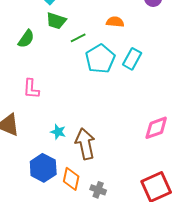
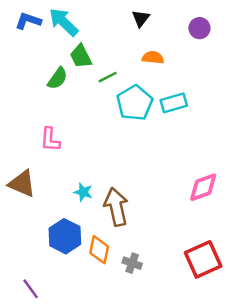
green trapezoid: (56, 21) -> (81, 56), turned 45
green semicircle: (26, 39) -> (58, 78), moved
cyan rectangle: (132, 59) -> (174, 103), turned 45

